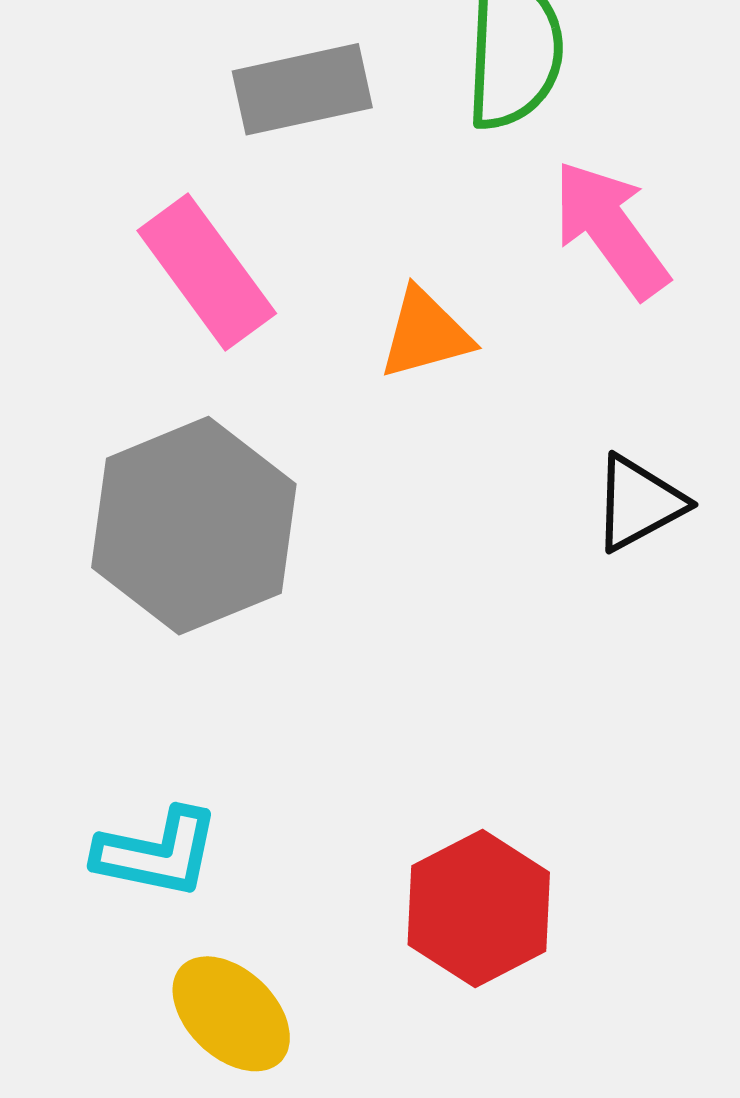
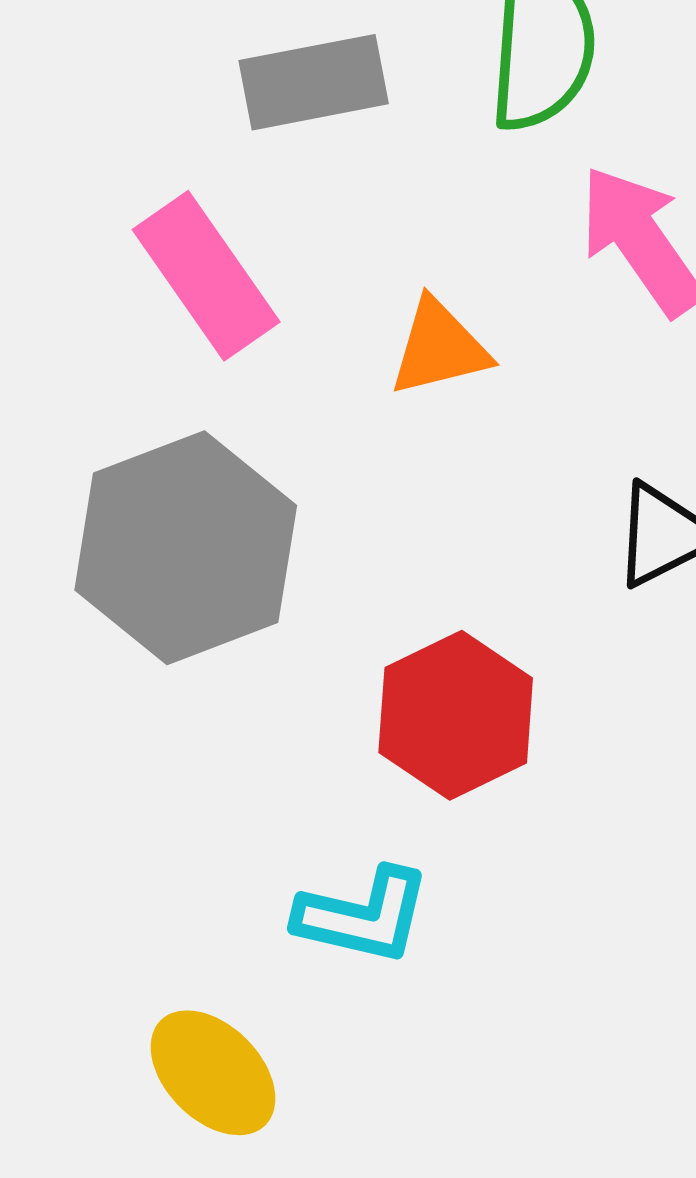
cyan L-shape: (157, 853) -> (363, 916), moved
red hexagon: (479, 909) -> (456, 715), moved

